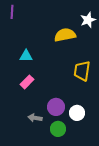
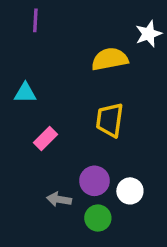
purple line: (12, 12) -> (35, 20), moved
cyan triangle: (26, 56) -> (25, 93), moved
yellow trapezoid: (82, 71) -> (110, 120), moved

